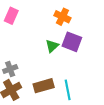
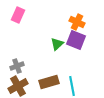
orange cross: (62, 17) -> (77, 22), moved

